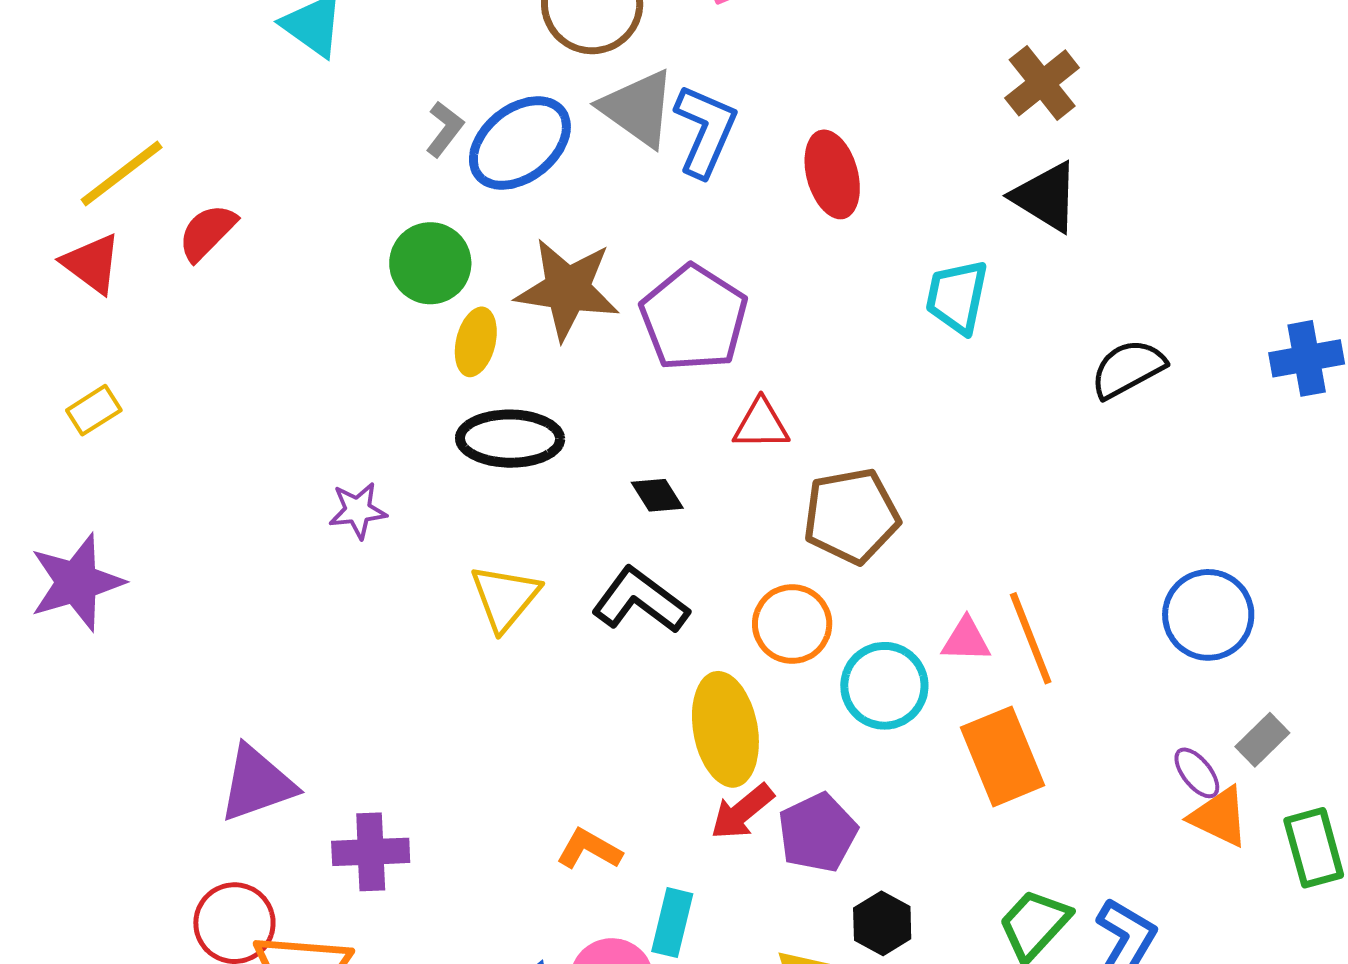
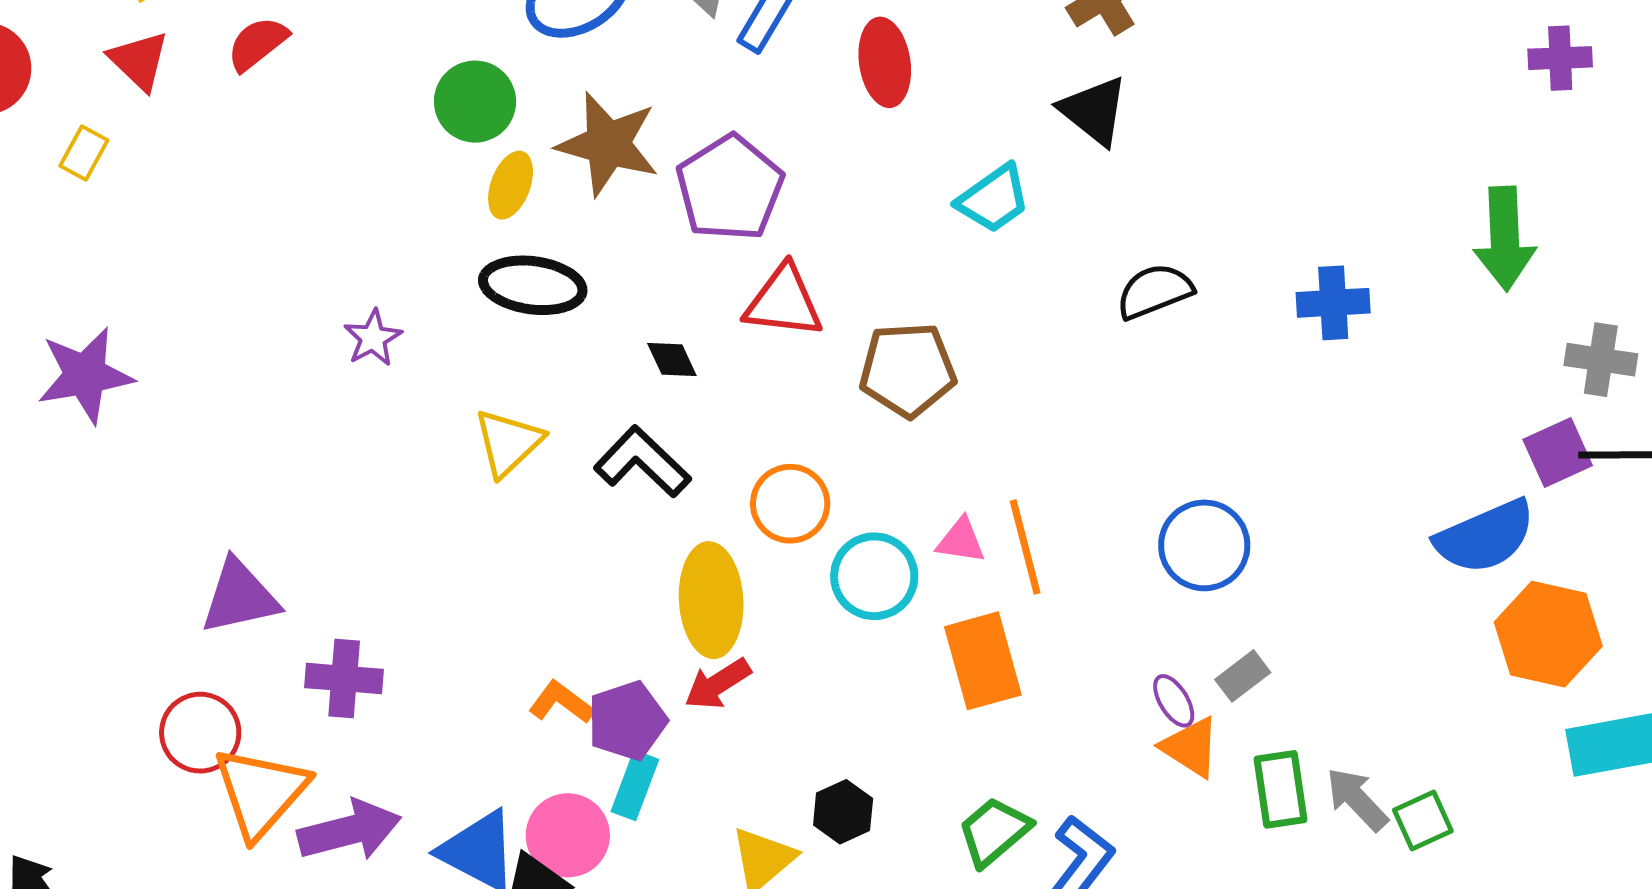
cyan trapezoid: (957, 297) -> (994, 199), turned -144
yellow rectangle: (94, 410) -> (84, 153), moved, turned -36
red triangle: (761, 424) -> (784, 302), size x1.4
purple star: (358, 510) -> (373, 338), turned -30
brown pentagon: (851, 516) -> (908, 370), moved
purple pentagon: (818, 833) -> (627, 721), moved

